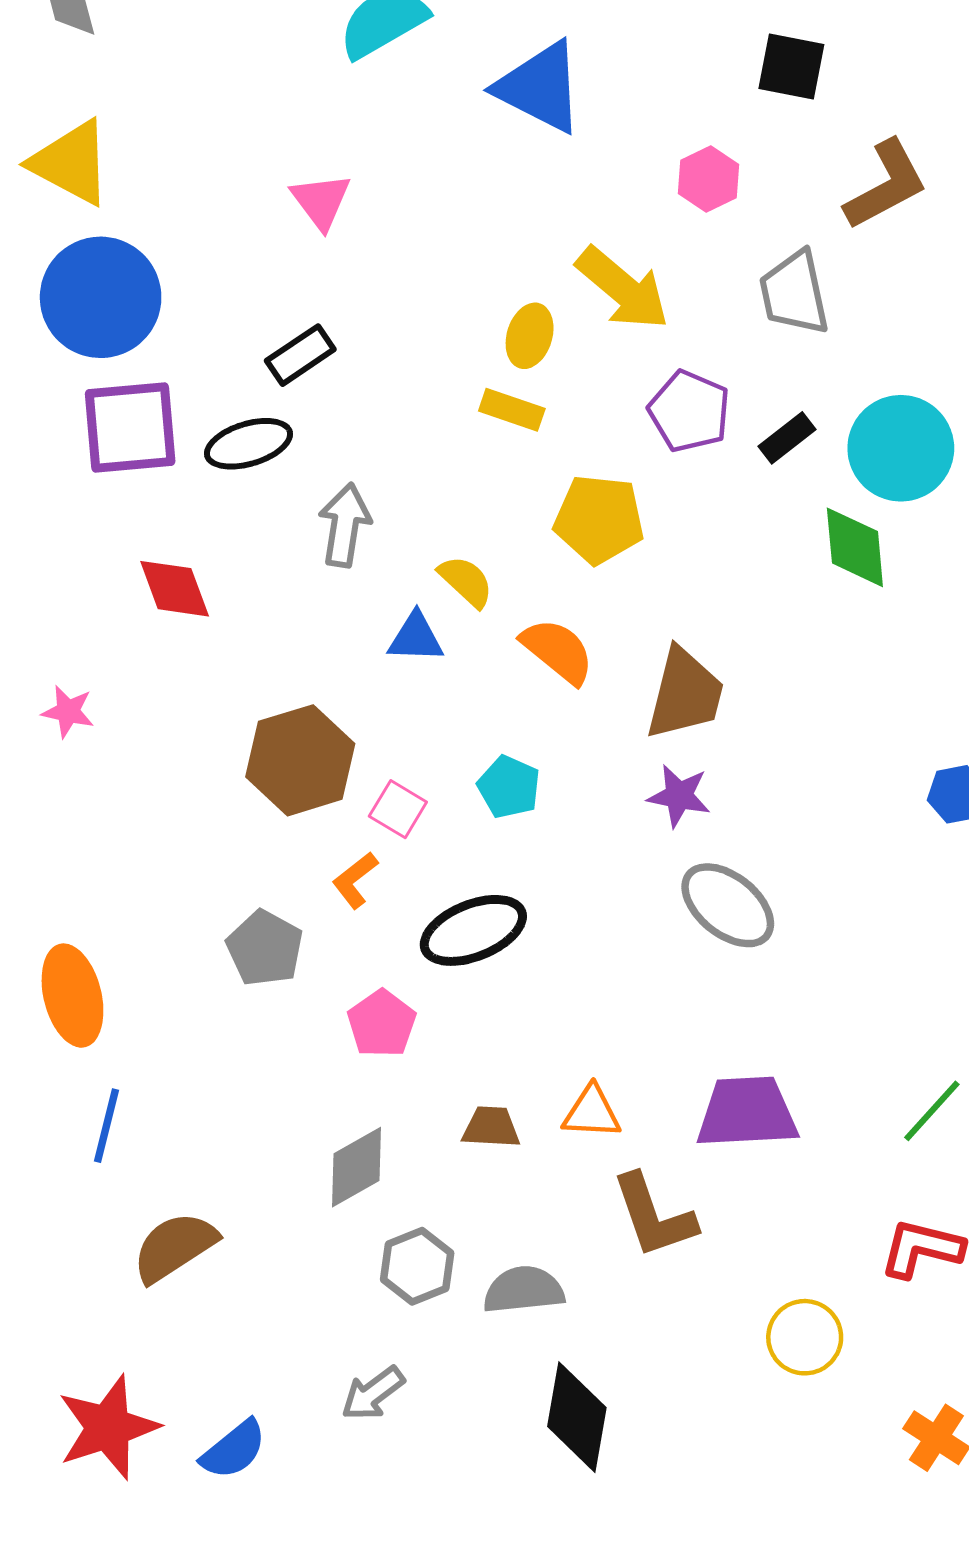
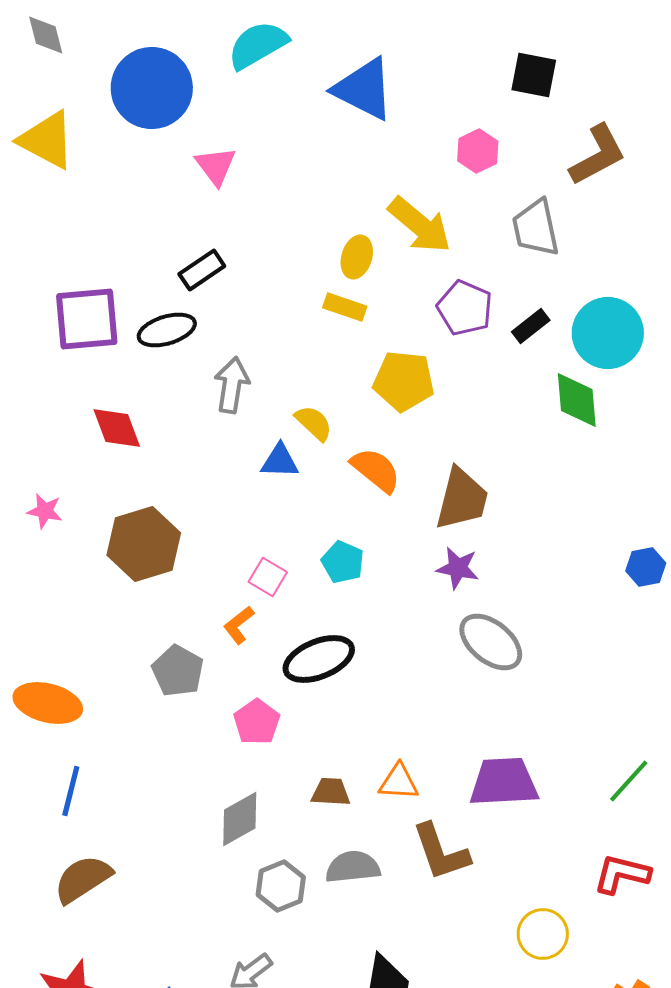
blue circle: (101, 297) -> (152, 88), moved
brown hexagon: (300, 760) -> (144, 544), moved
orange ellipse: (72, 996) -> (48, 703), turned -62
brown semicircle: (175, 1247) -> (83, 879), moved
gray semicircle: (524, 1290) -> (353, 867), moved

